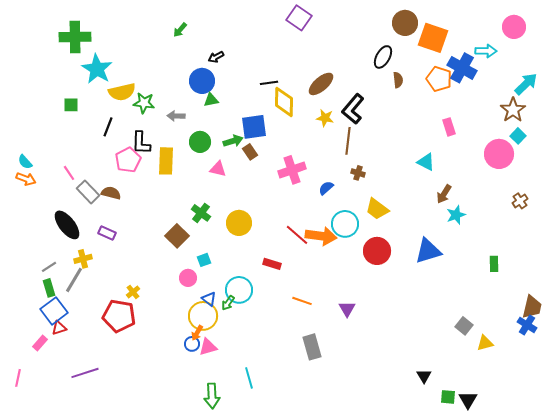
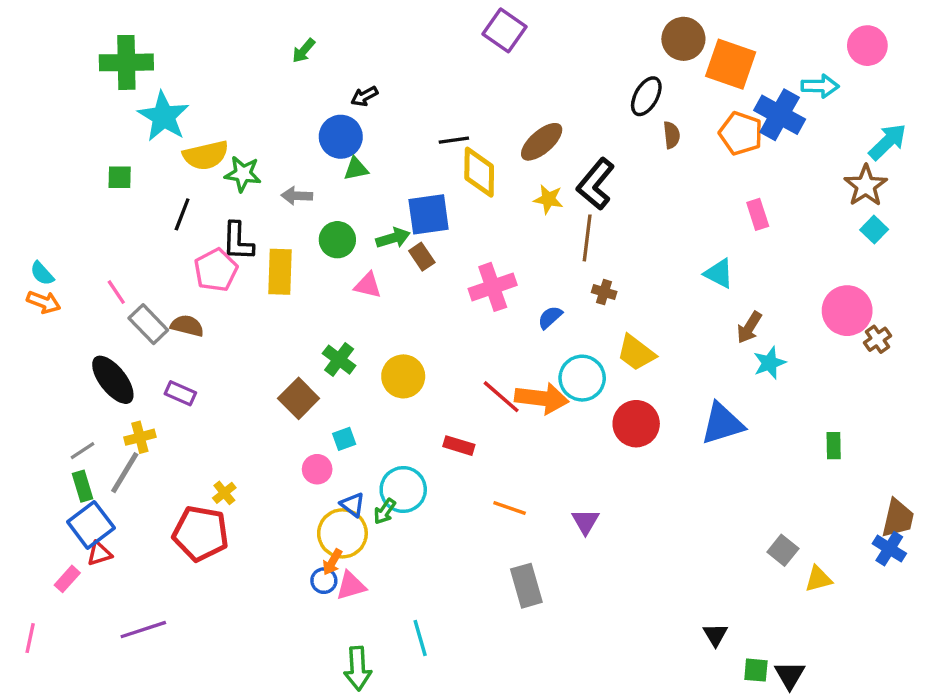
pink circle: (499, 154) -> (847, 311), moved

